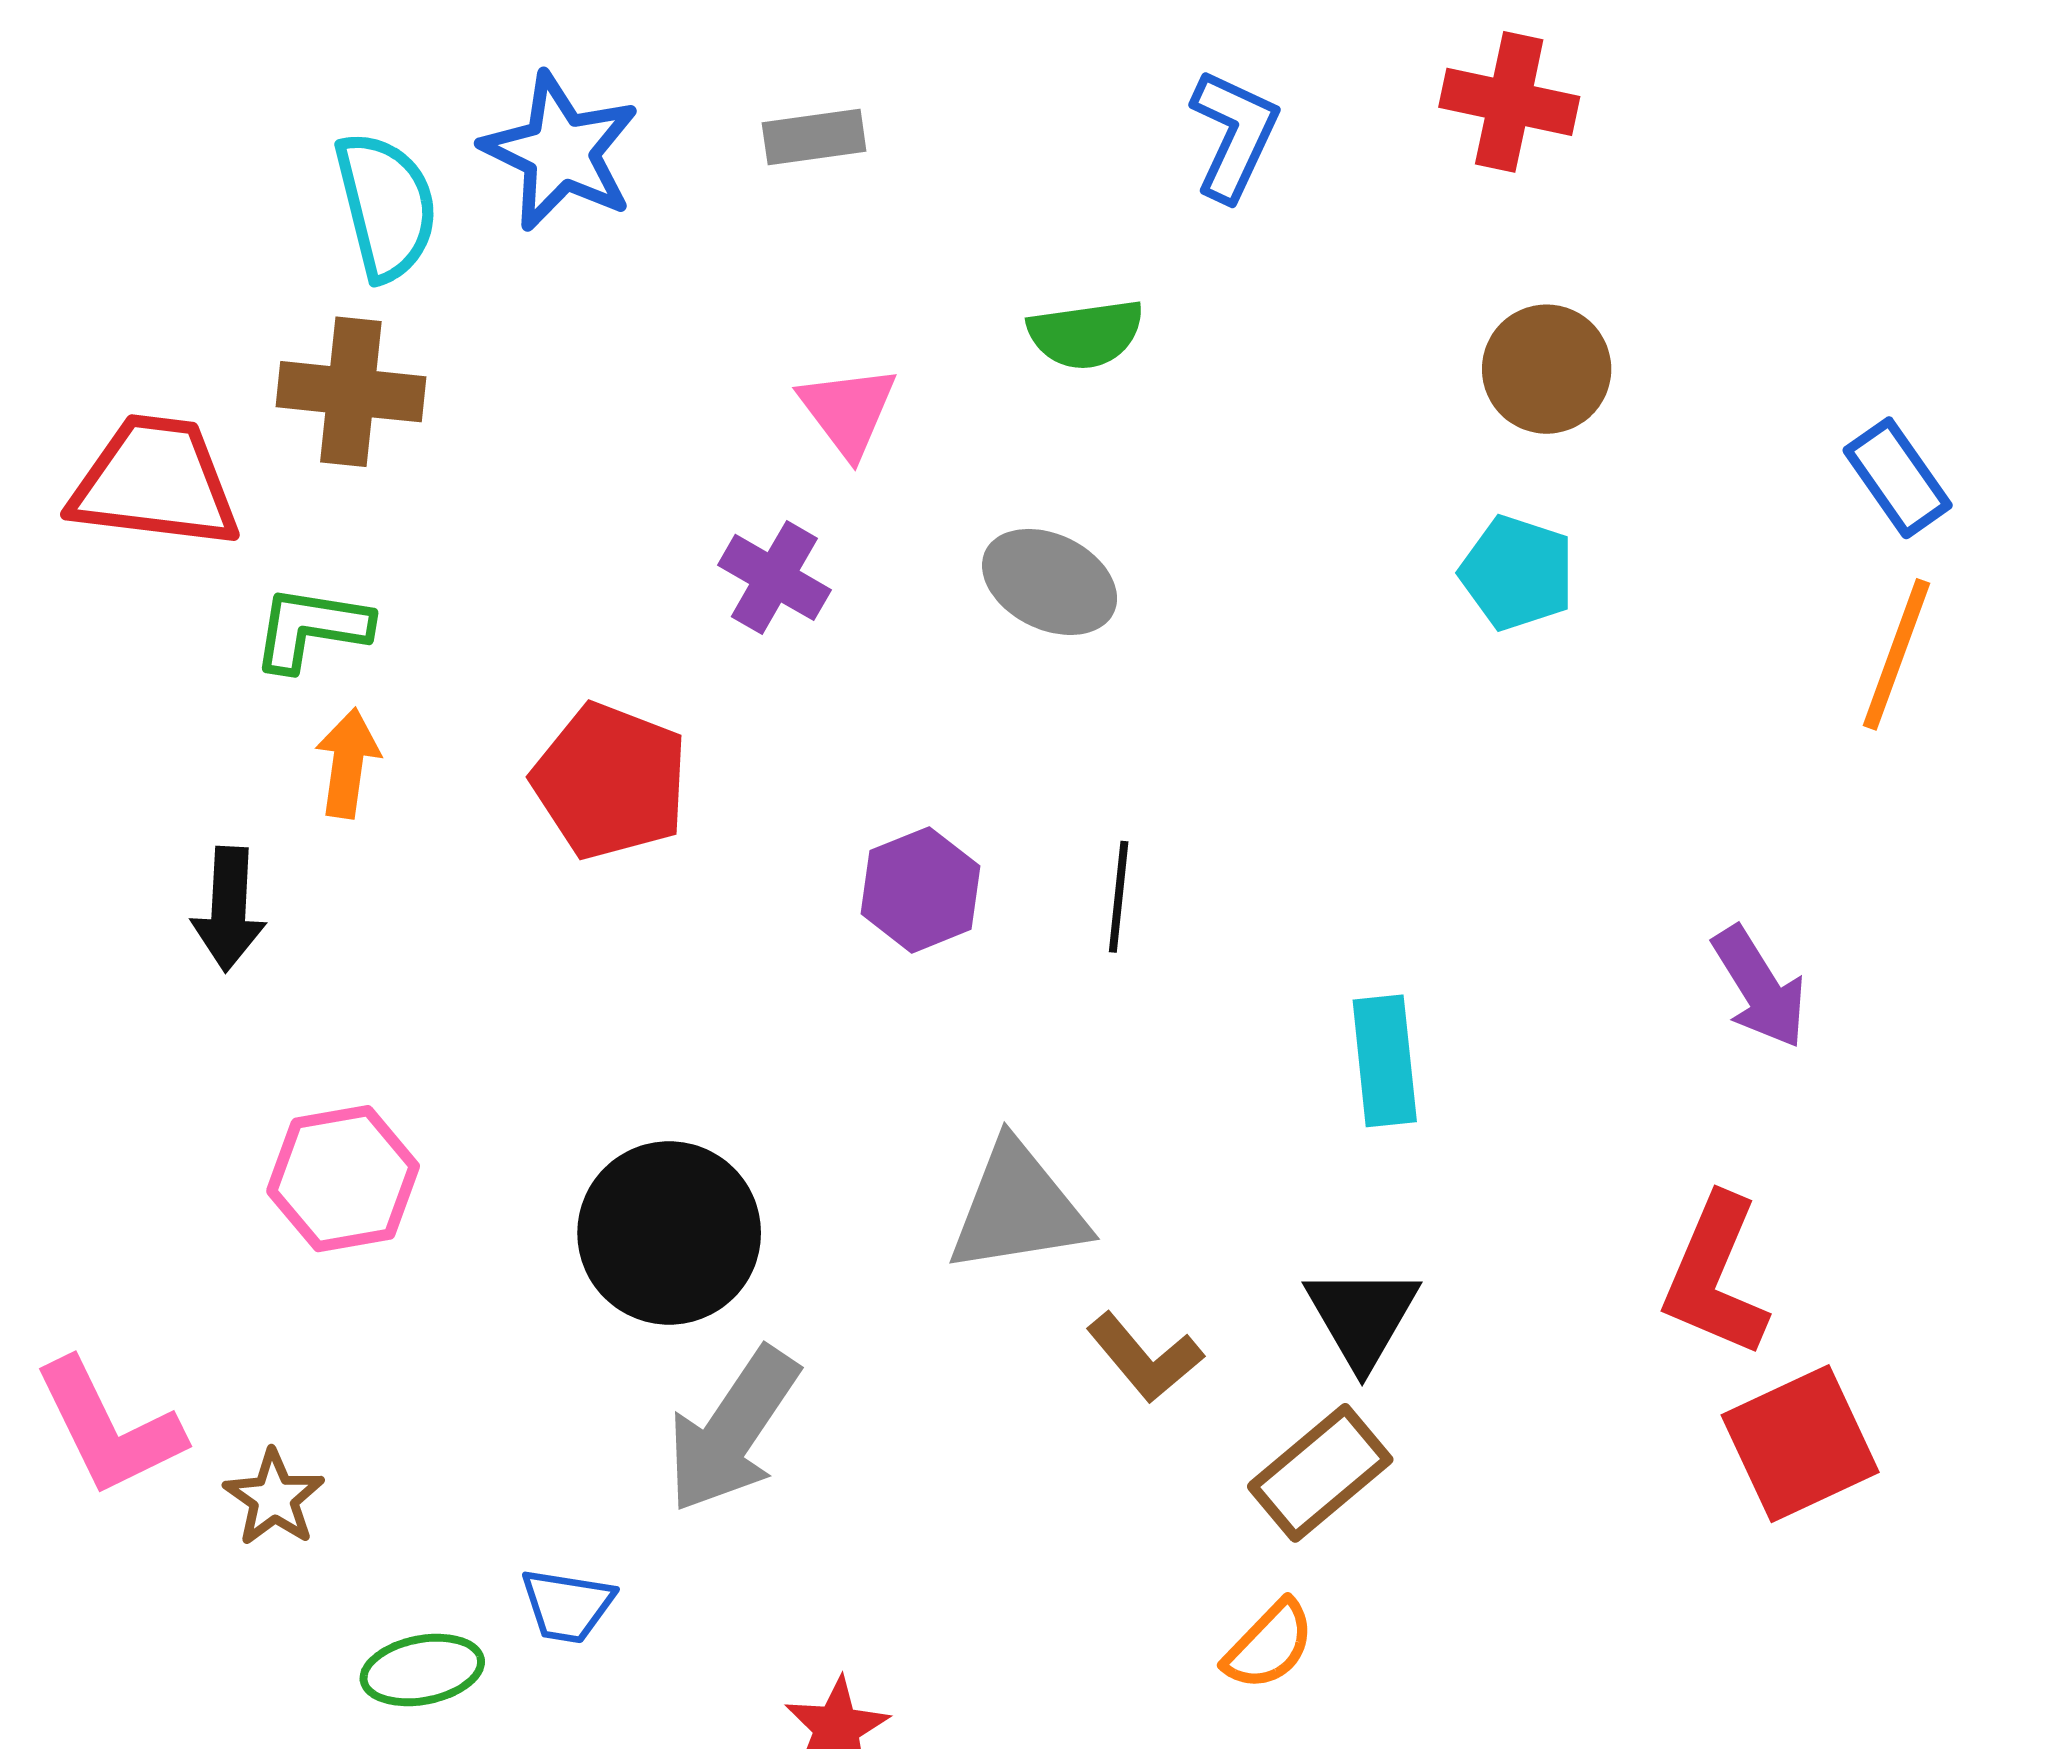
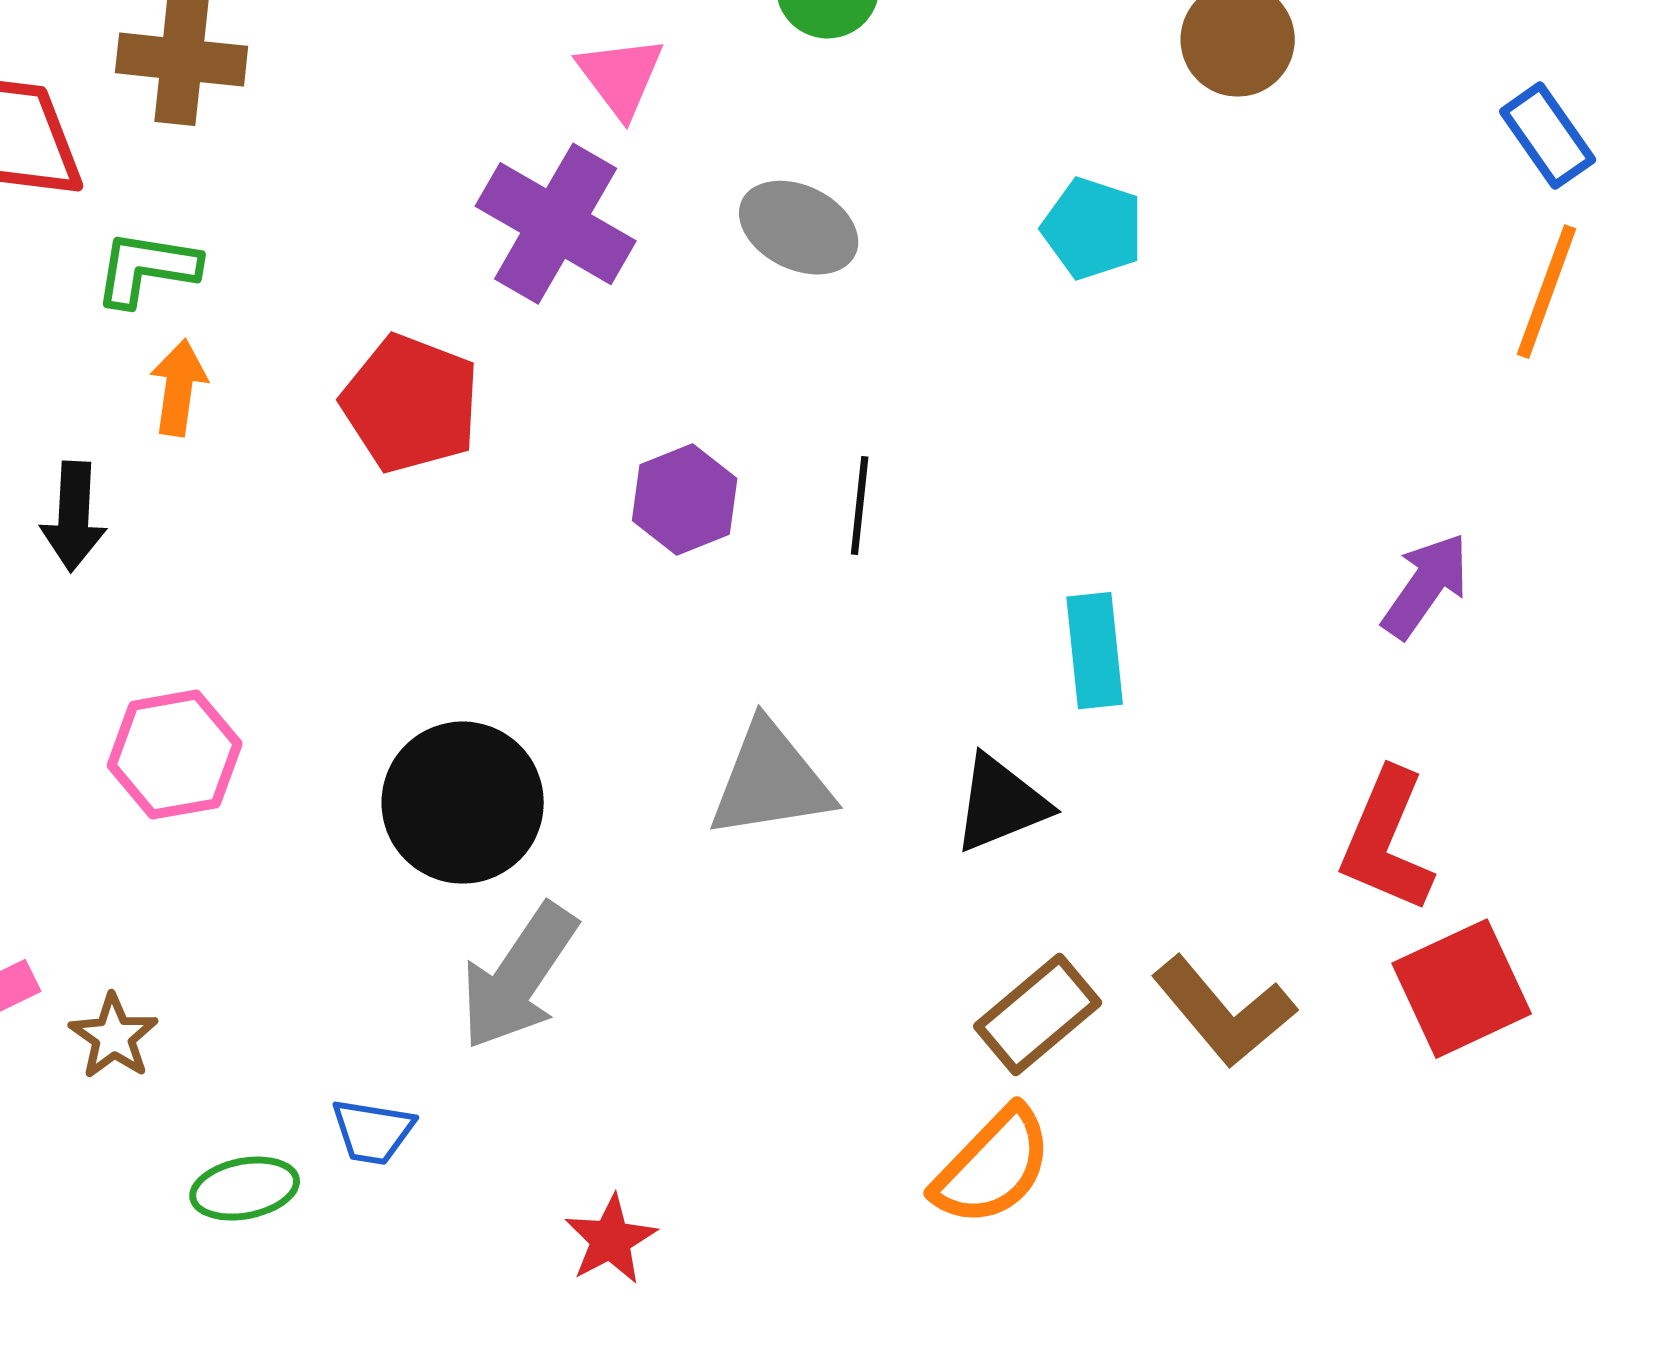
cyan pentagon: (1517, 573) -> (1093, 229), moved
purple cross: (774, 577) -> (556, 224), size x1.6
purple arrow: (1759, 987) -> (1426, 586), turned -113
black triangle: (1362, 1317) -> (1001, 804), moved, turned 38
brown L-shape: (1145, 1358) -> (1224, 1012), moved, size x1.4
orange semicircle: (1269, 1645) -> (993, 1167), size x1.5

